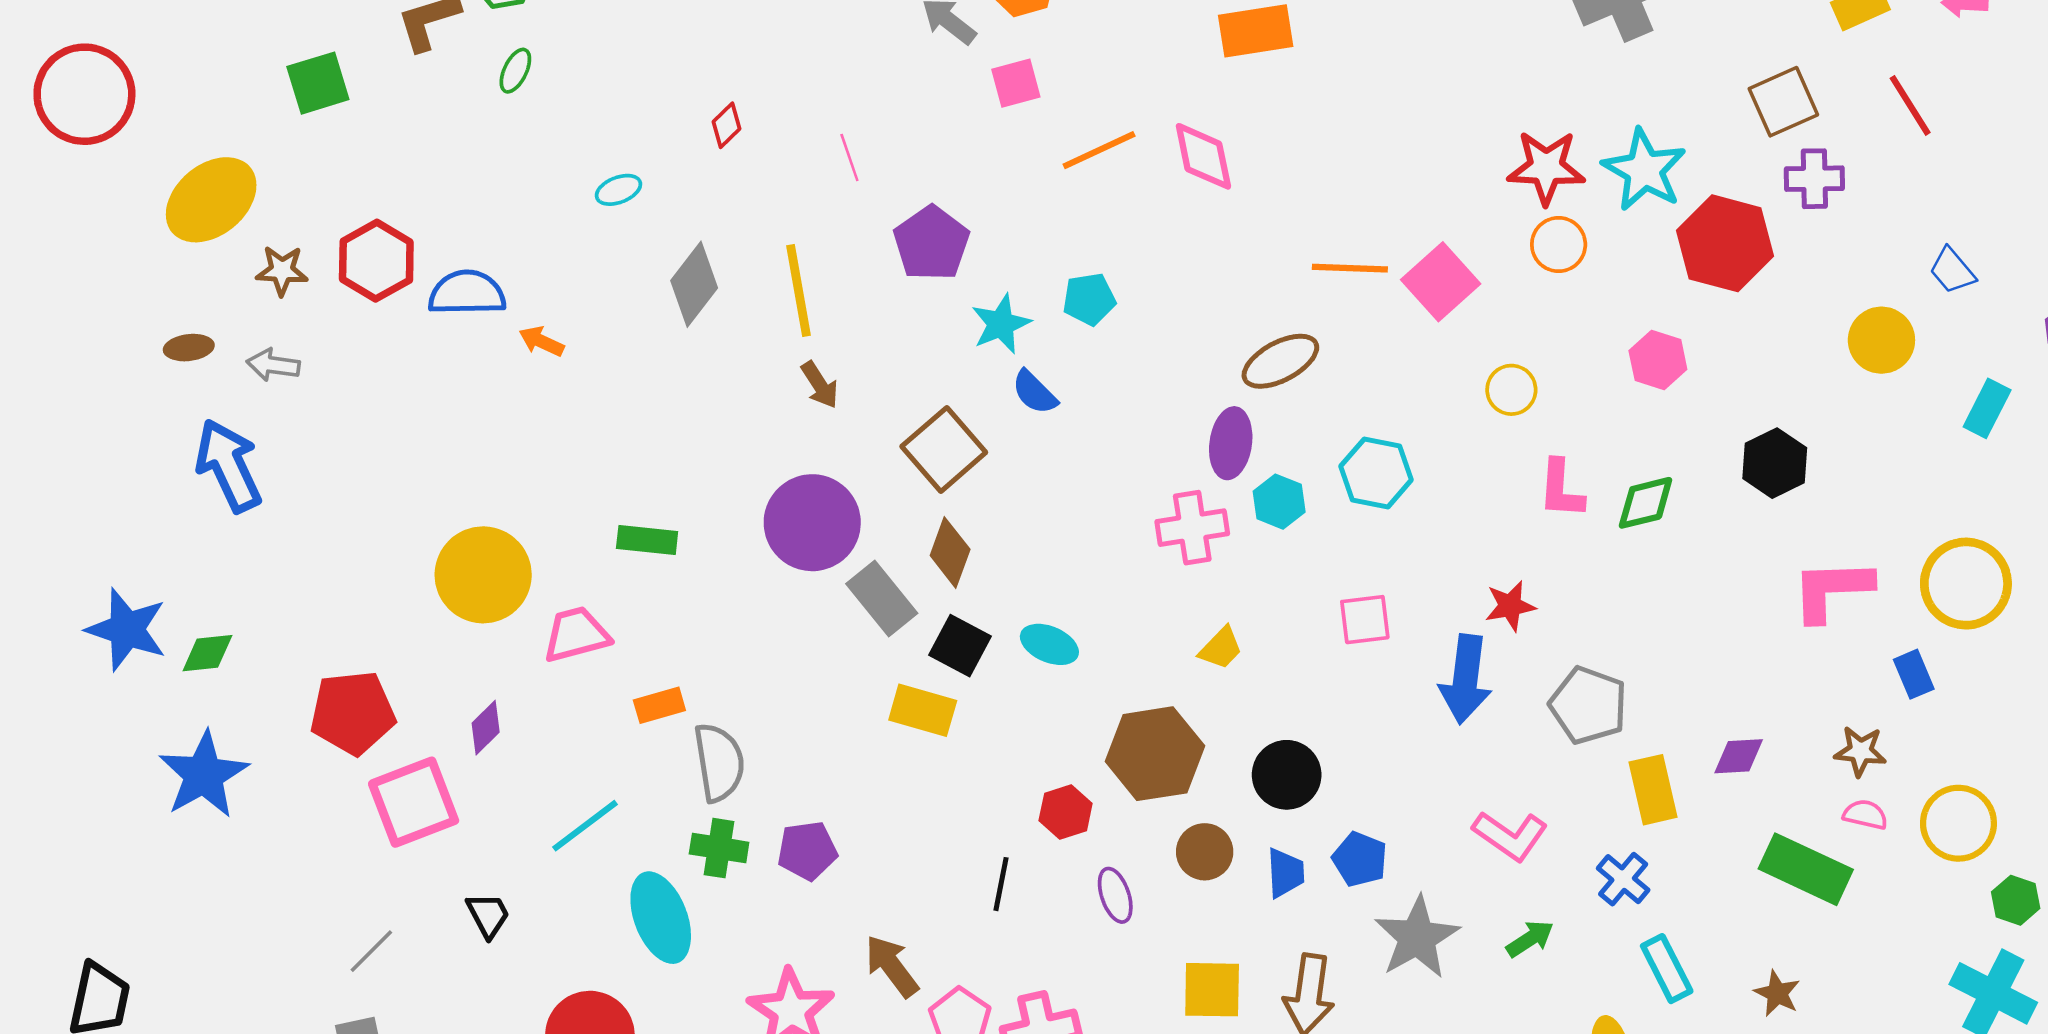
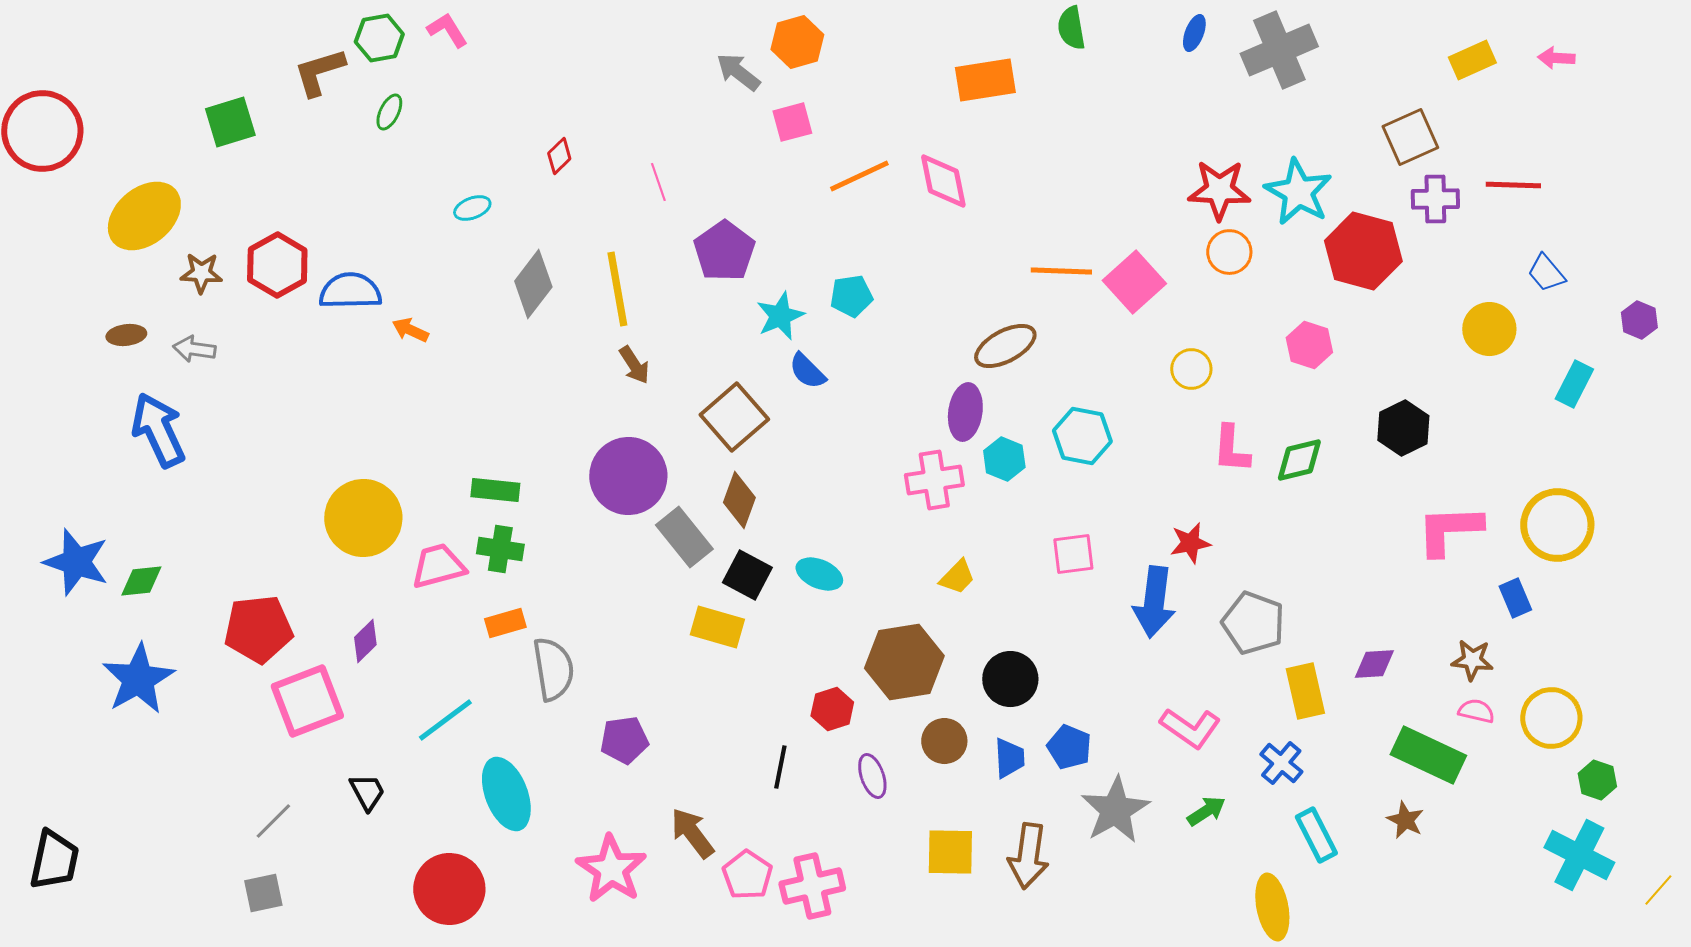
red line: (1910, 105) -> (1513, 185), moved, turned -56
green cross: (719, 848) -> (500, 549), moved
brown star: (1777, 993) -> (1405, 820), moved

